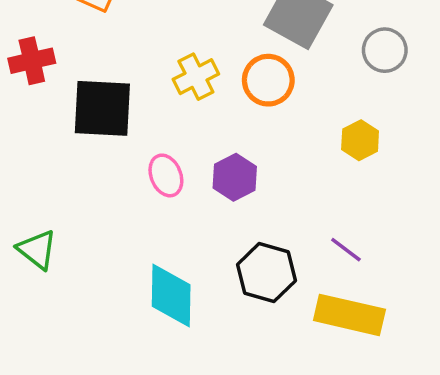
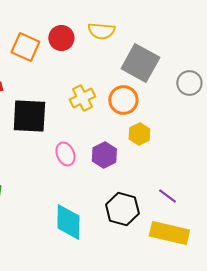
yellow hexagon: (360, 140) -> (139, 134), moved

